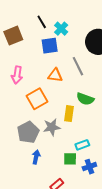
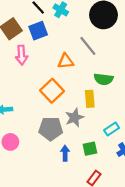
blue square: (50, 46) -> (38, 31), moved
pink arrow: (17, 75) -> (22, 55), moved
gray pentagon: (28, 132) -> (51, 129), turned -30
green square: (70, 159) -> (90, 149), moved

